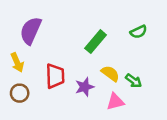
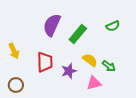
purple semicircle: (31, 31) -> (52, 25), moved
brown circle: (20, 93) -> (16, 85), moved

